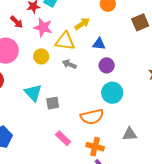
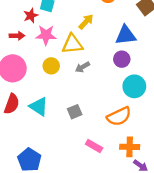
red arrow: (17, 22) -> (17, 36), turned -32
blue triangle: (99, 44) -> (126, 35), moved, size x1.5
gray arrow: (69, 64) -> (82, 67), turned -40
cyan triangle: (33, 93) -> (39, 107), moved

